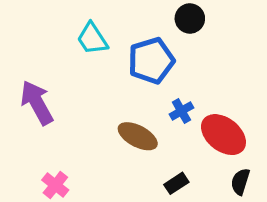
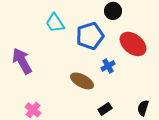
red ellipse: (223, 135) -> (133, 44), moved

